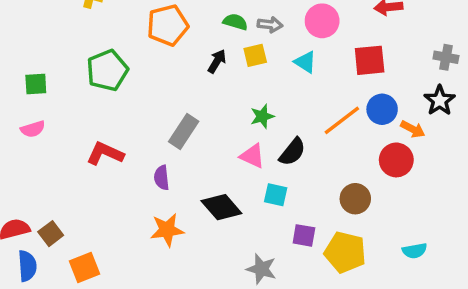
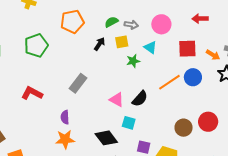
green semicircle: (235, 22) -> (111, 22), turned -48
green star: (262, 116) -> (133, 61), moved
orange arrow: (413, 129) -> (213, 55), moved
red circle: (396, 160) -> (208, 122), moved
purple semicircle: (162, 178) -> (65, 117), moved
brown circle: (355, 199) -> (184, 128), moved
black diamond: (221, 207) -> (106, 138), moved

